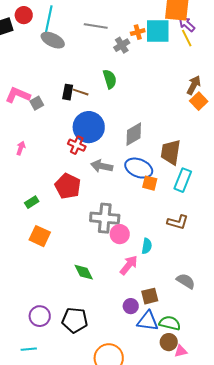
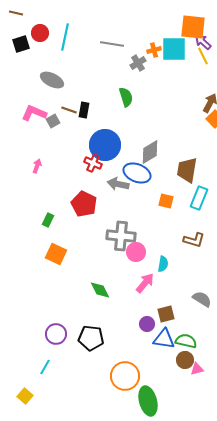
gray ellipse: (53, 40) -> (52, 80), moved
brown line: (81, 92) -> (69, 110), moved
blue ellipse: (139, 168) -> (137, 173), moved
green rectangle: (32, 202) -> (48, 220), turned -32
cyan line: (29, 349) -> (45, 367), turned -56

